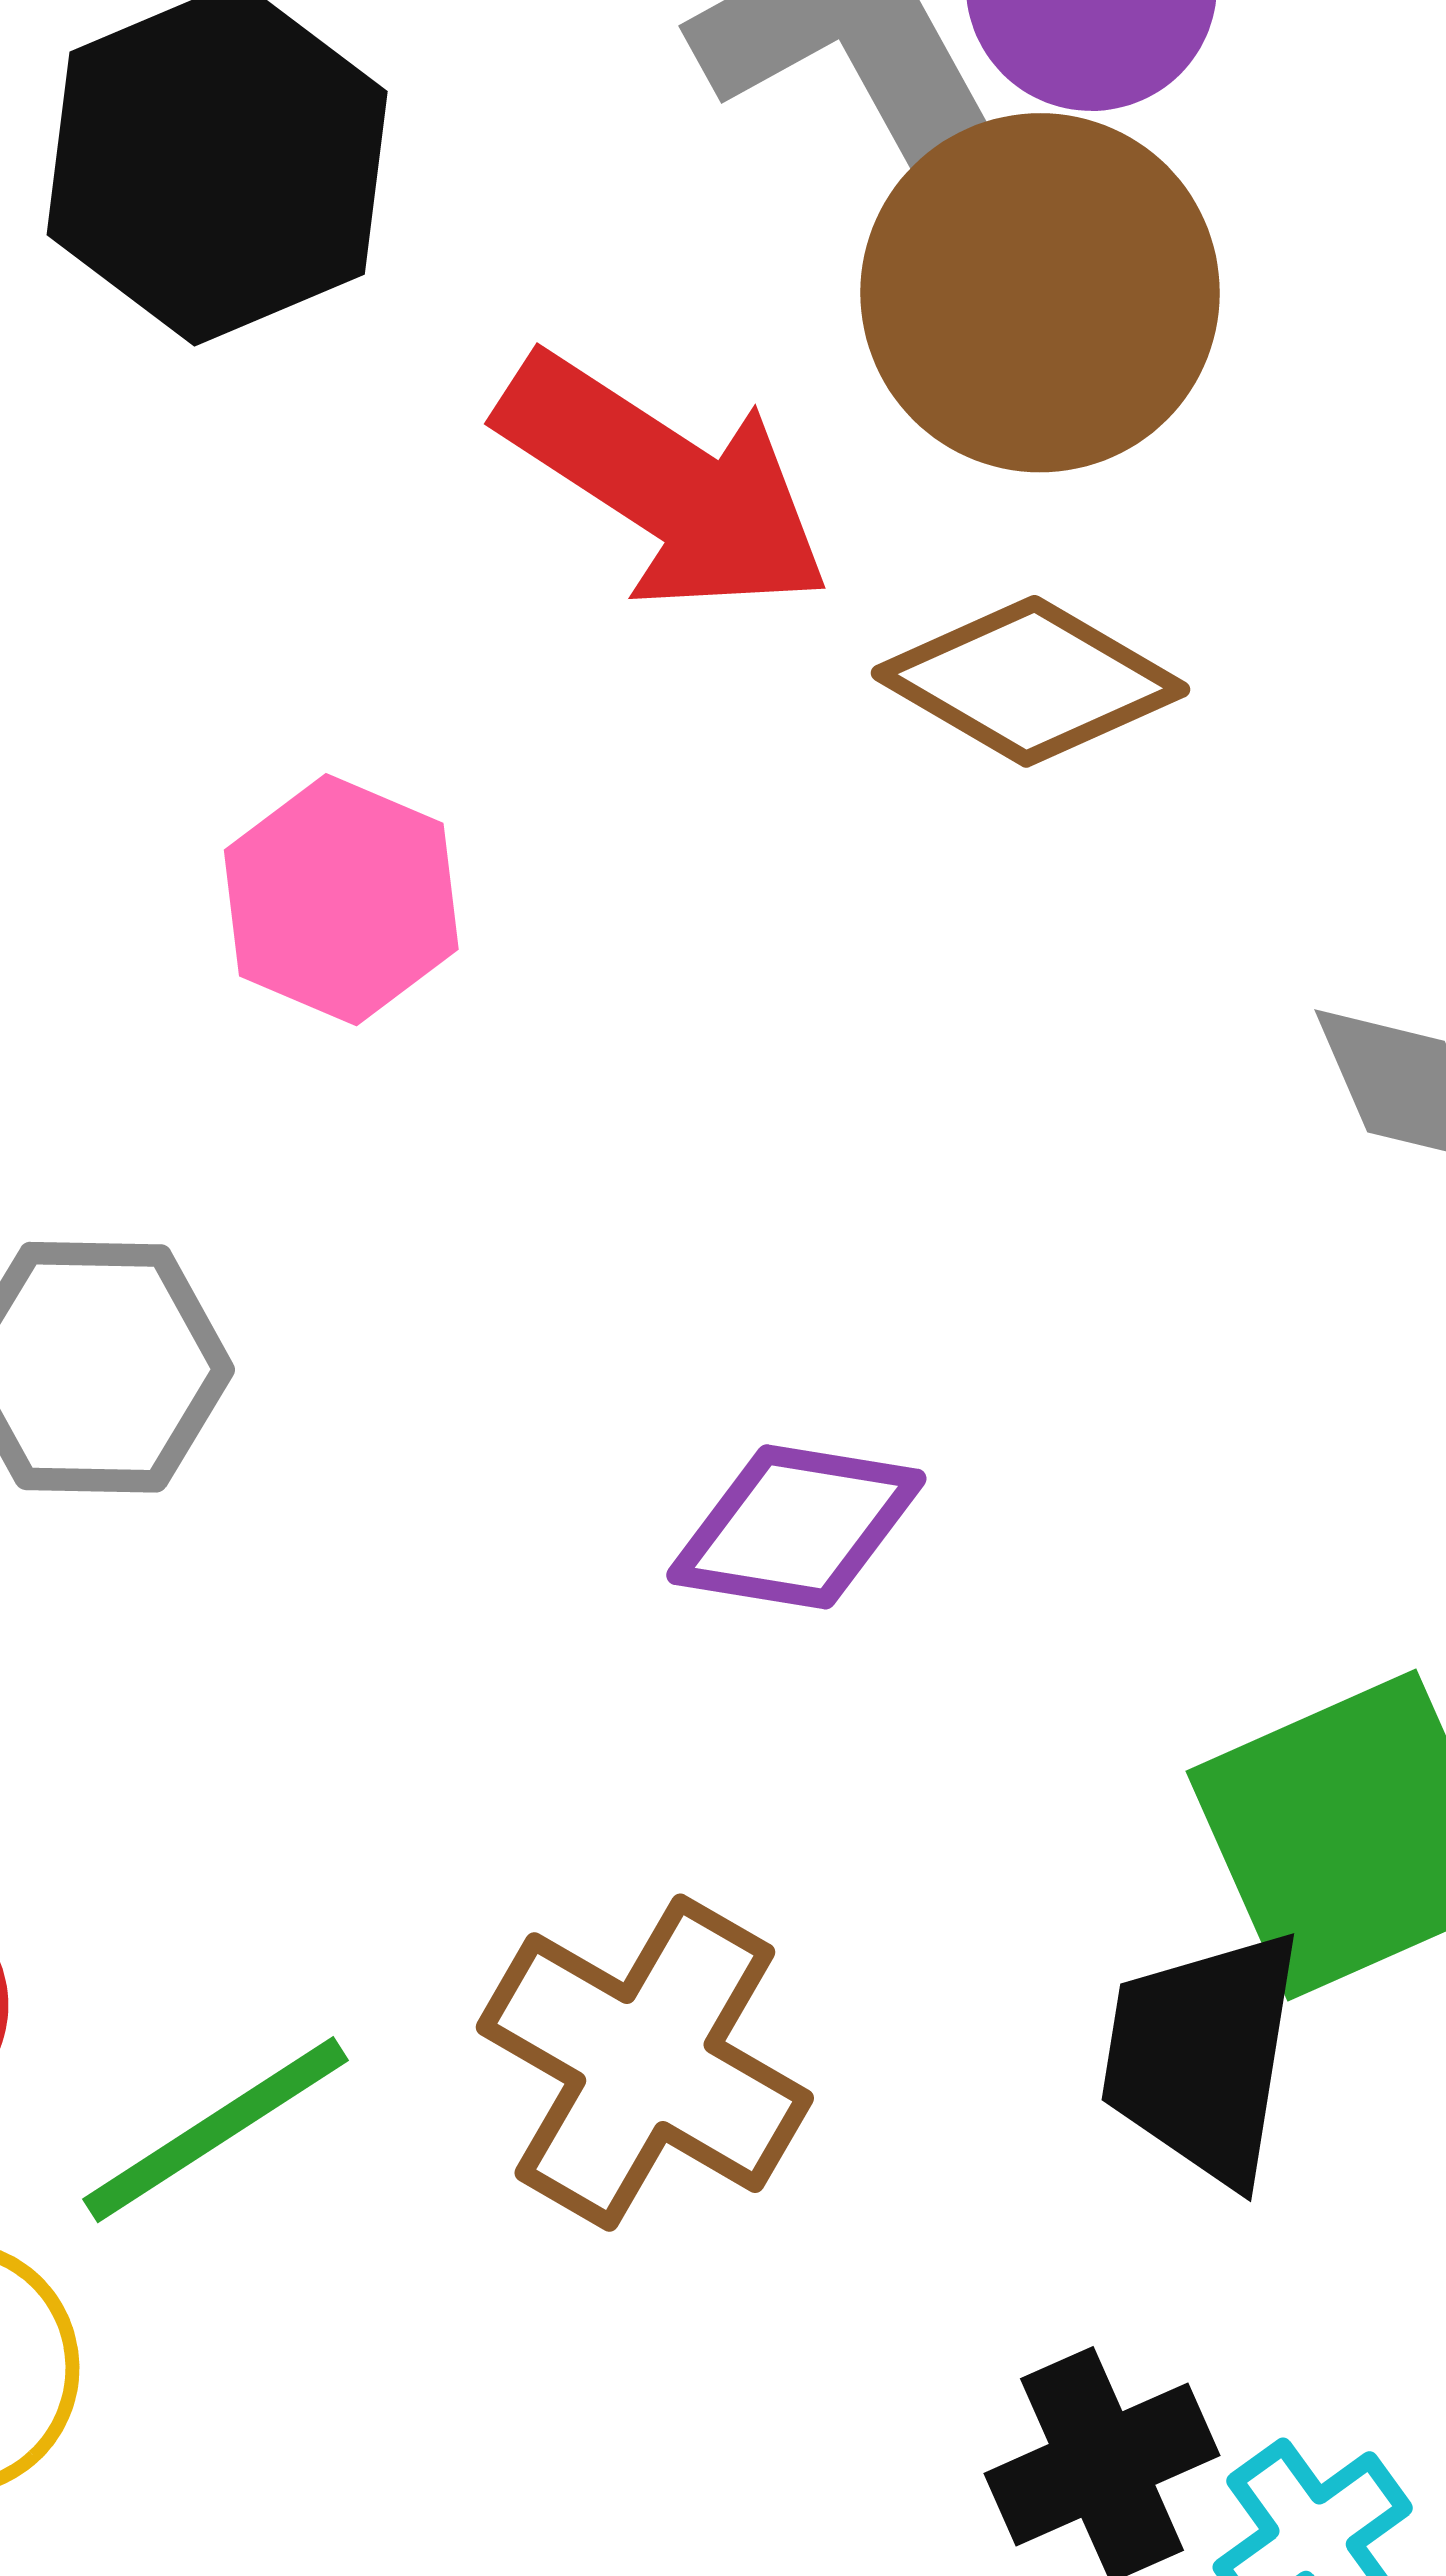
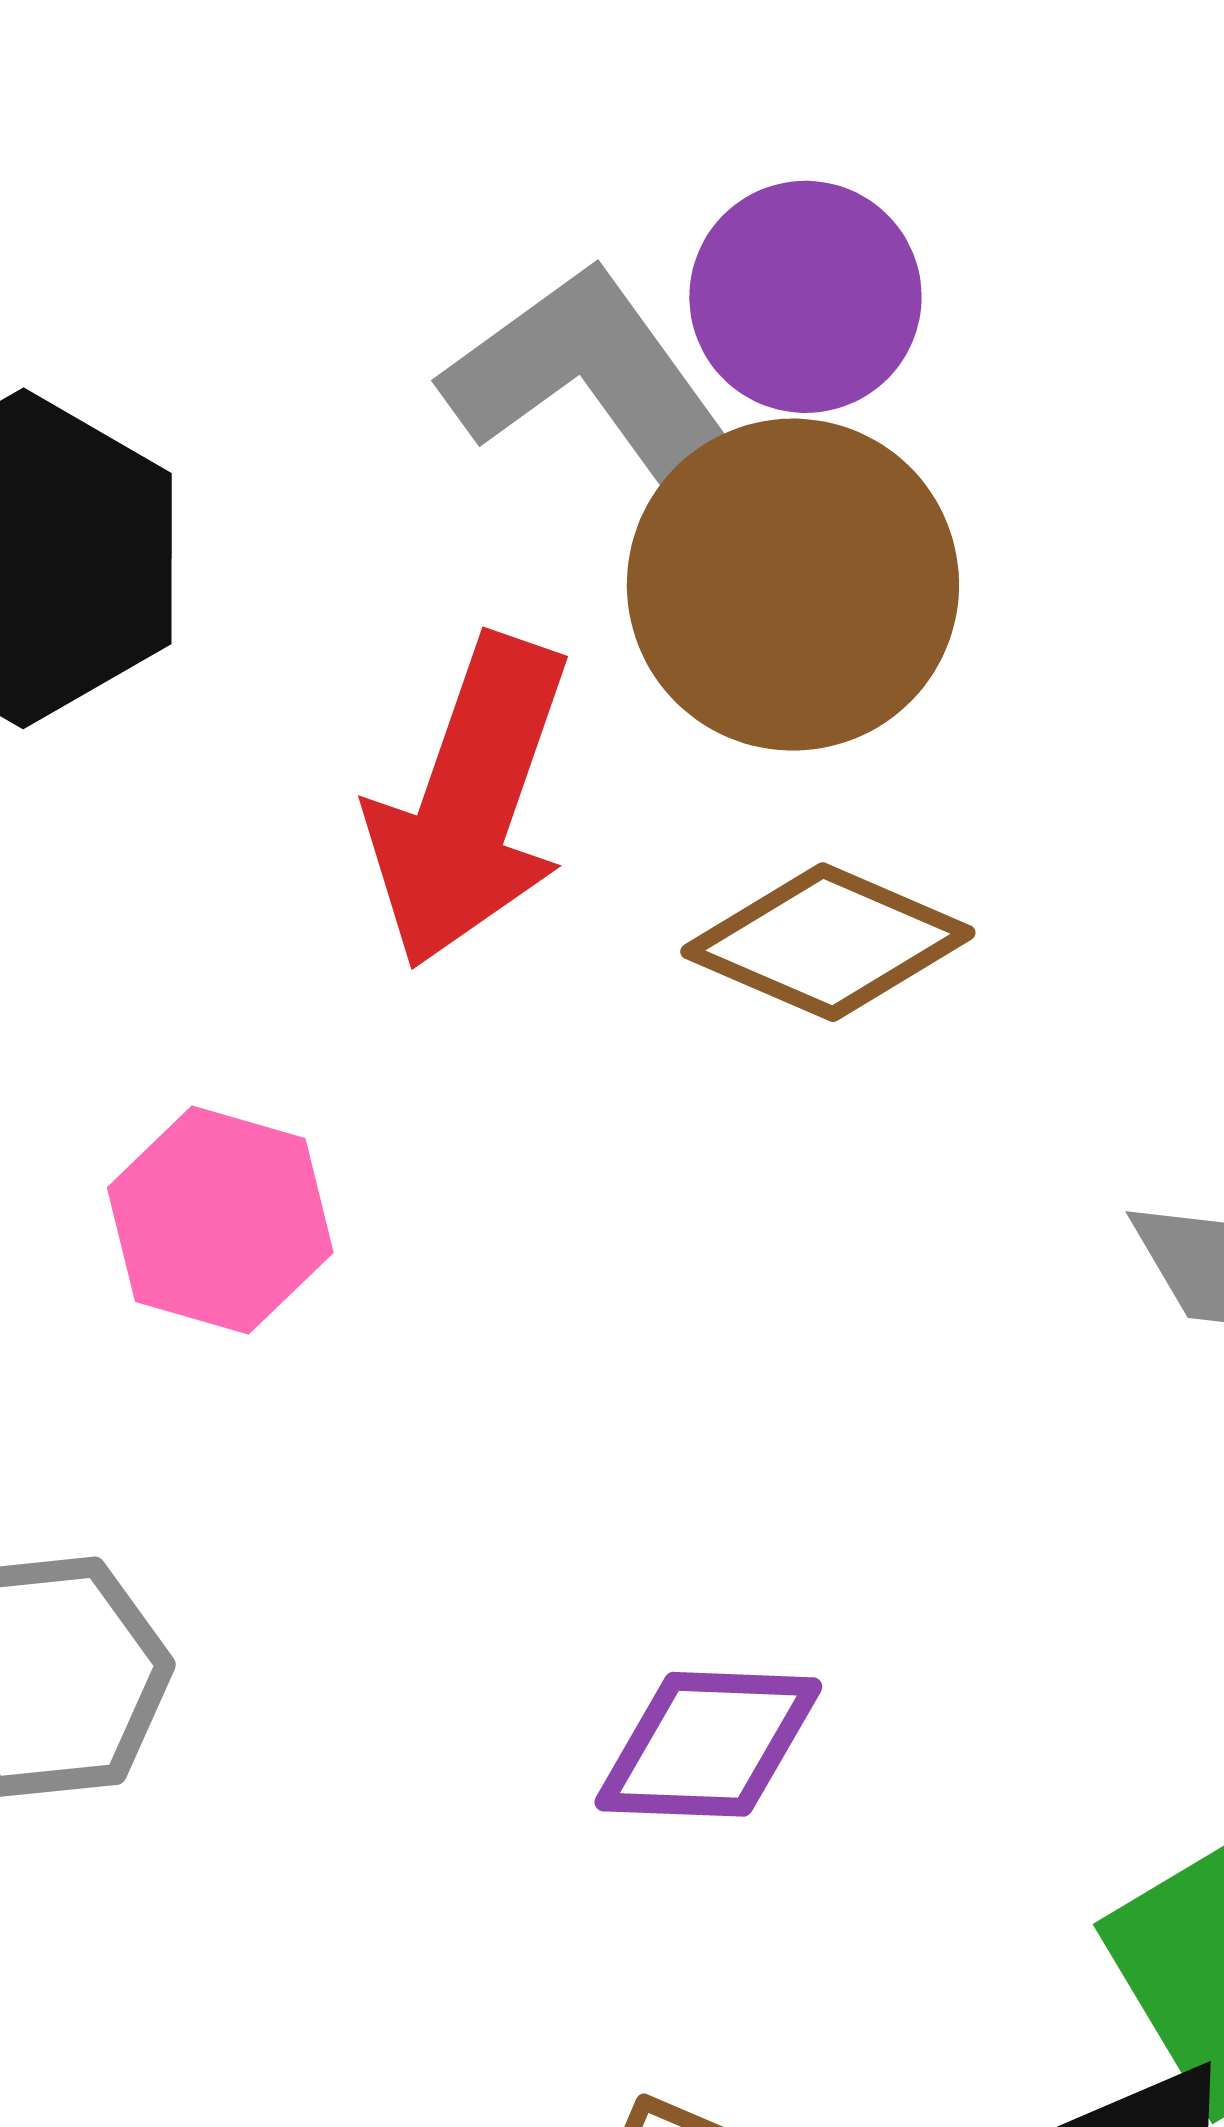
red arrow: (664, 483) -> (470, 802), turned 83

